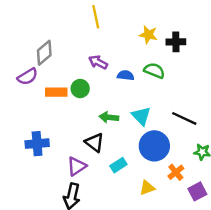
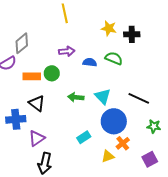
purple arrow: (98, 62) -> (67, 51), turned 147
black triangle: (95, 142) -> (37, 103), moved
purple triangle: (77, 166) -> (37, 138), moved
orange cross: (176, 172) -> (123, 143), moved

